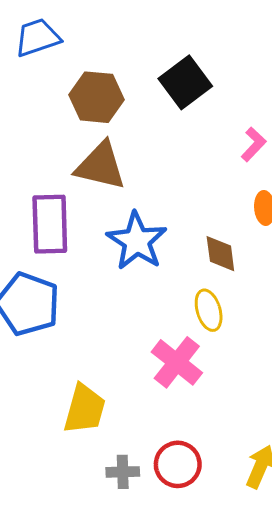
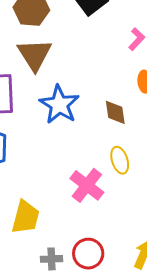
brown triangle: (101, 166) -> (35, 55), turned 45
yellow ellipse: (209, 310) -> (120, 160), moved

